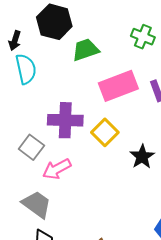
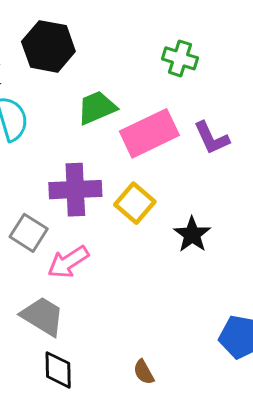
green trapezoid: (85, 50) -> (97, 108), moved

